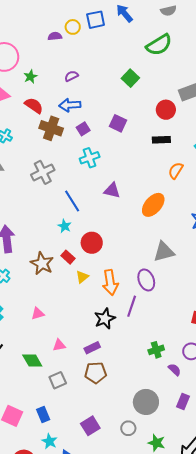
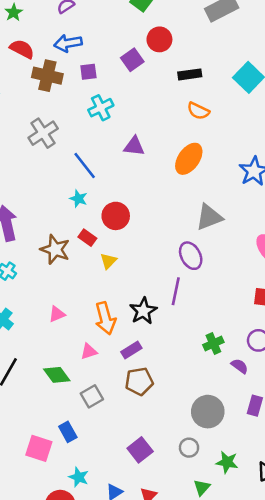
red circle: (166, 110) -> (159, 39), moved
purple square: (118, 123) -> (132, 60), turned 36
purple square: (83, 129) -> (88, 72), turned 32
orange semicircle: (176, 171) -> (198, 111), moved, turned -90
orange arrow: (110, 282) -> (105, 318), moved
blue rectangle: (43, 414) -> (68, 432), moved
cyan star: (49, 441) -> (79, 477), moved

